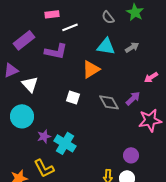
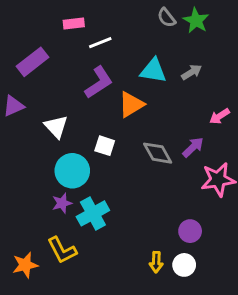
gray semicircle: (108, 17) -> (166, 18), moved
purple L-shape: (56, 51) -> (99, 82), moved, turned -45
white triangle: (30, 84) -> (56, 127), moved
cyan circle: (22, 116) -> (72, 171), moved
cyan cross: (65, 143) -> (93, 213), turned 30

